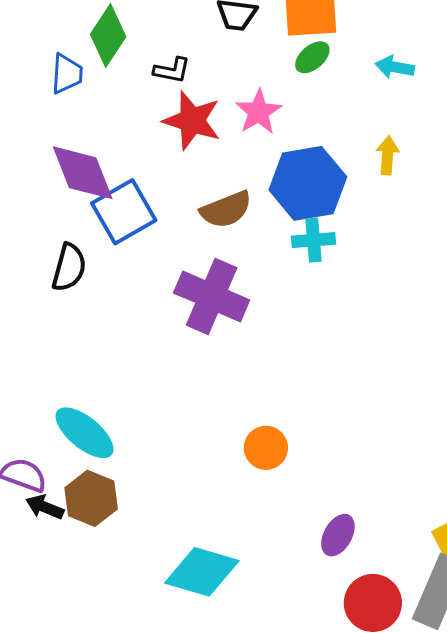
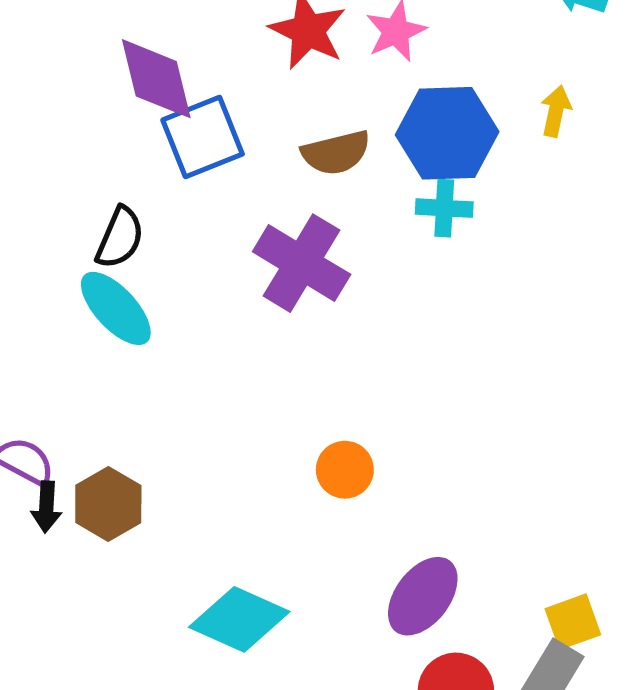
black semicircle: (69, 267) -> (120, 238), moved
cyan ellipse: (85, 433) -> (116, 308), moved
black arrow: (45, 507) -> (46, 507), turned -117
purple ellipse: (338, 535) -> (423, 596), size x1.5

